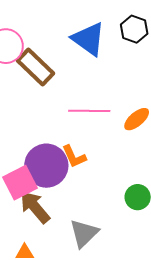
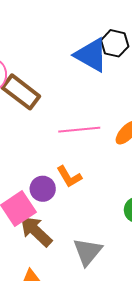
blue triangle: (88, 39) -> (91, 55), moved
purple circle: (46, 166) -> (43, 189), size x0.6

